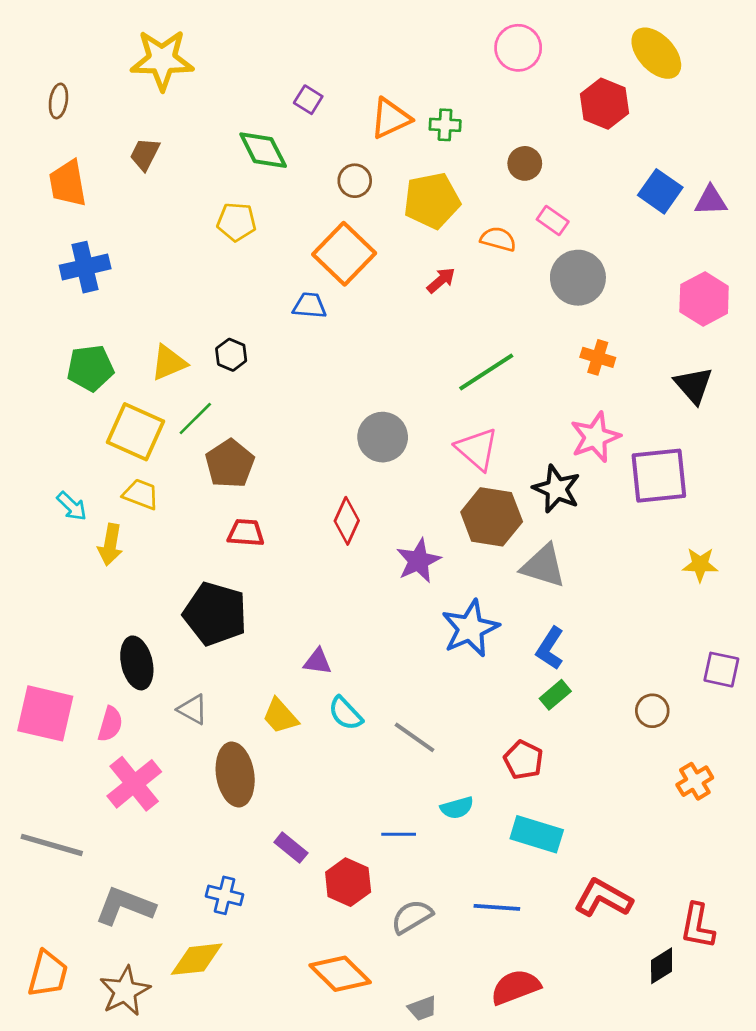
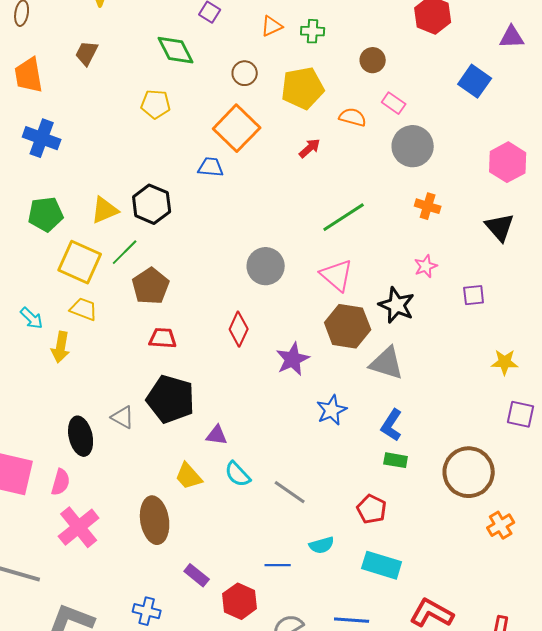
orange triangle: (391, 118) -> (272, 26), size x0.7
purple triangle: (711, 201) -> (512, 37), moved
blue cross: (85, 267) -> (42, 138), turned 33
black hexagon: (231, 355) -> (152, 204), size x1.6
pink star: (595, 437) -> (426, 266), size x0.6
purple square: (659, 476) -> (474, 295), size x0.5
black pentagon: (215, 614) -> (171, 399), moved
blue star: (470, 628) -> (332, 410), size x0.7
purple square: (721, 670) -> (521, 414), moved
green rectangle: (555, 695) -> (396, 460), turned 50
gray triangle: (193, 709) -> (123, 417), moved
brown circle: (652, 711) -> (469, 472), size x2.0

